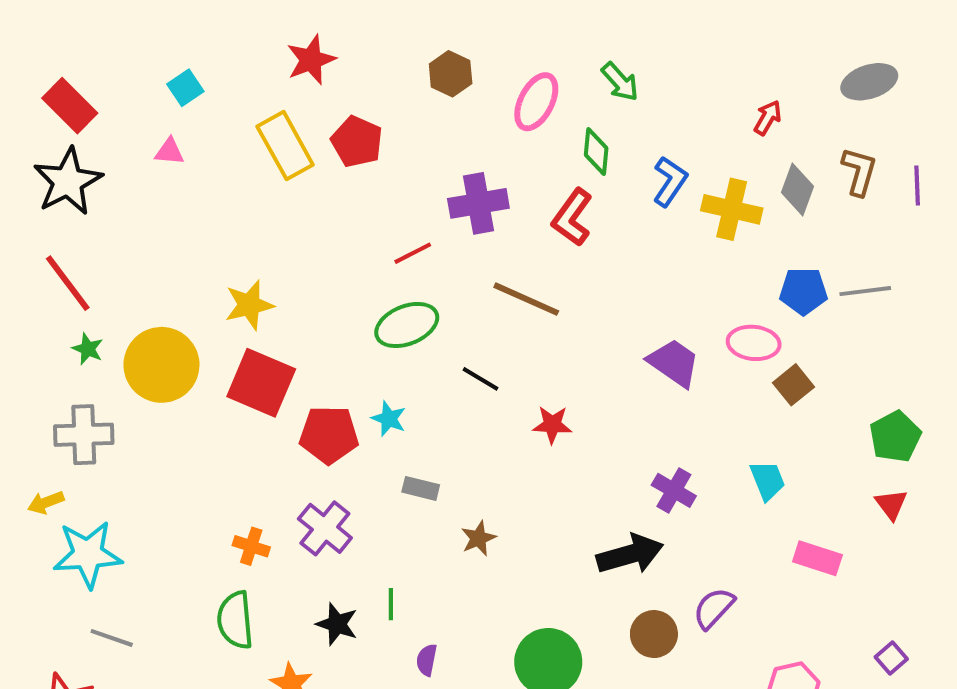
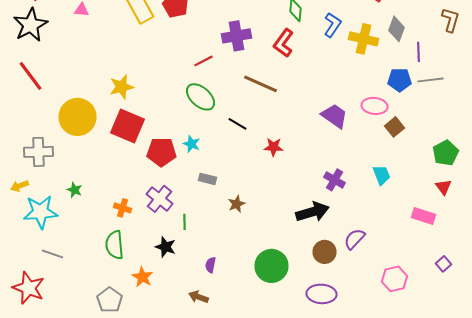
brown L-shape: (859, 171) -> (450, 20), moved
purple line: (917, 185) -> (418, 52), moved
green ellipse: (407, 325) -> (200, 97), turned 64
green star: (88, 349) -> (74, 190), moved
pink rectangle: (817, 558) -> (424, 216), moved
green line: (391, 604) -> (184, 222), moved

